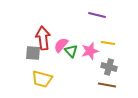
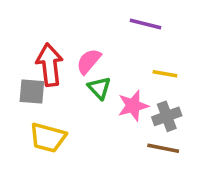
pink semicircle: (61, 45) -> (89, 61), moved
pink star: (90, 51) -> (133, 106), moved
gray cross: (109, 67) -> (167, 116), turned -35

